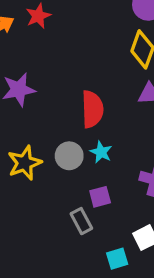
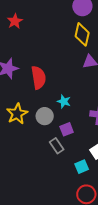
red semicircle: (92, 109) -> (38, 78), moved
gray circle: (69, 156) -> (45, 116), moved

